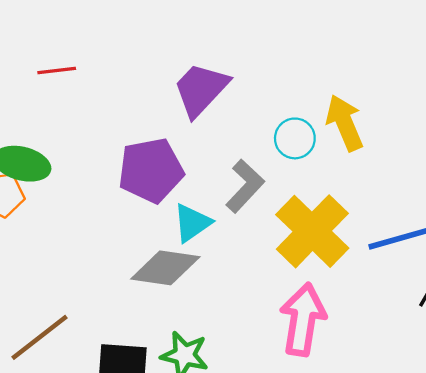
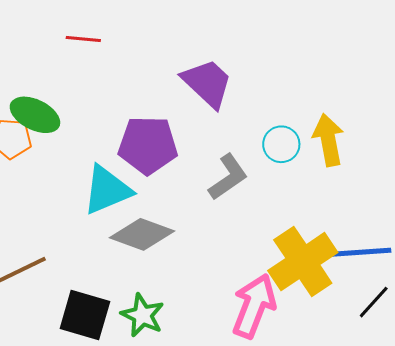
purple trapezoid: (201, 89) -> (207, 83), turned 78
cyan triangle: (192, 223) -> (107, 190), moved, size x1.4
yellow cross: (312, 231) -> (303, 262), moved

